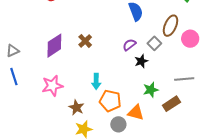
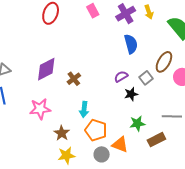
brown cross: (85, 41) -> (74, 79), moved

